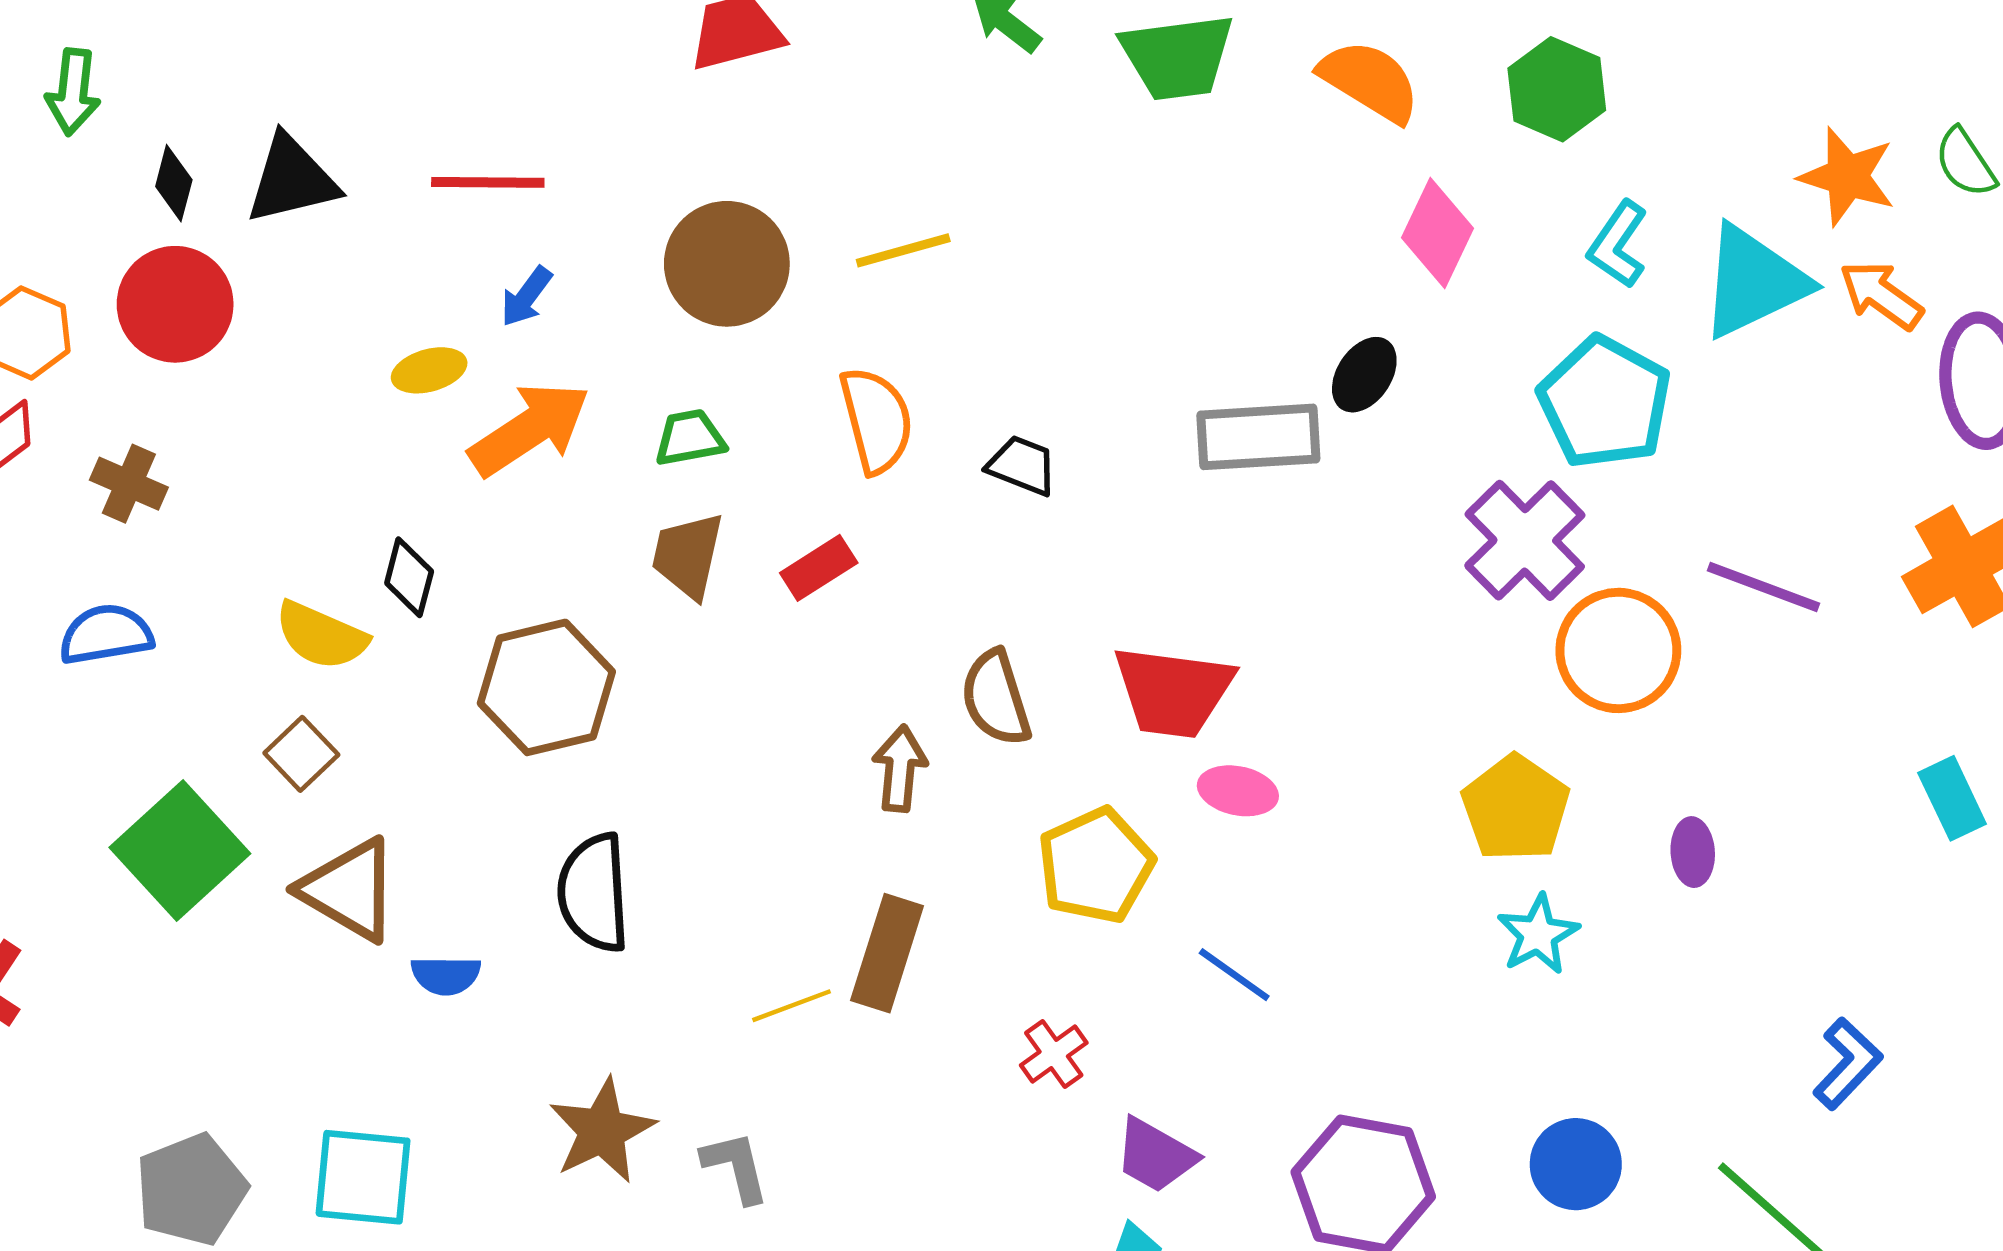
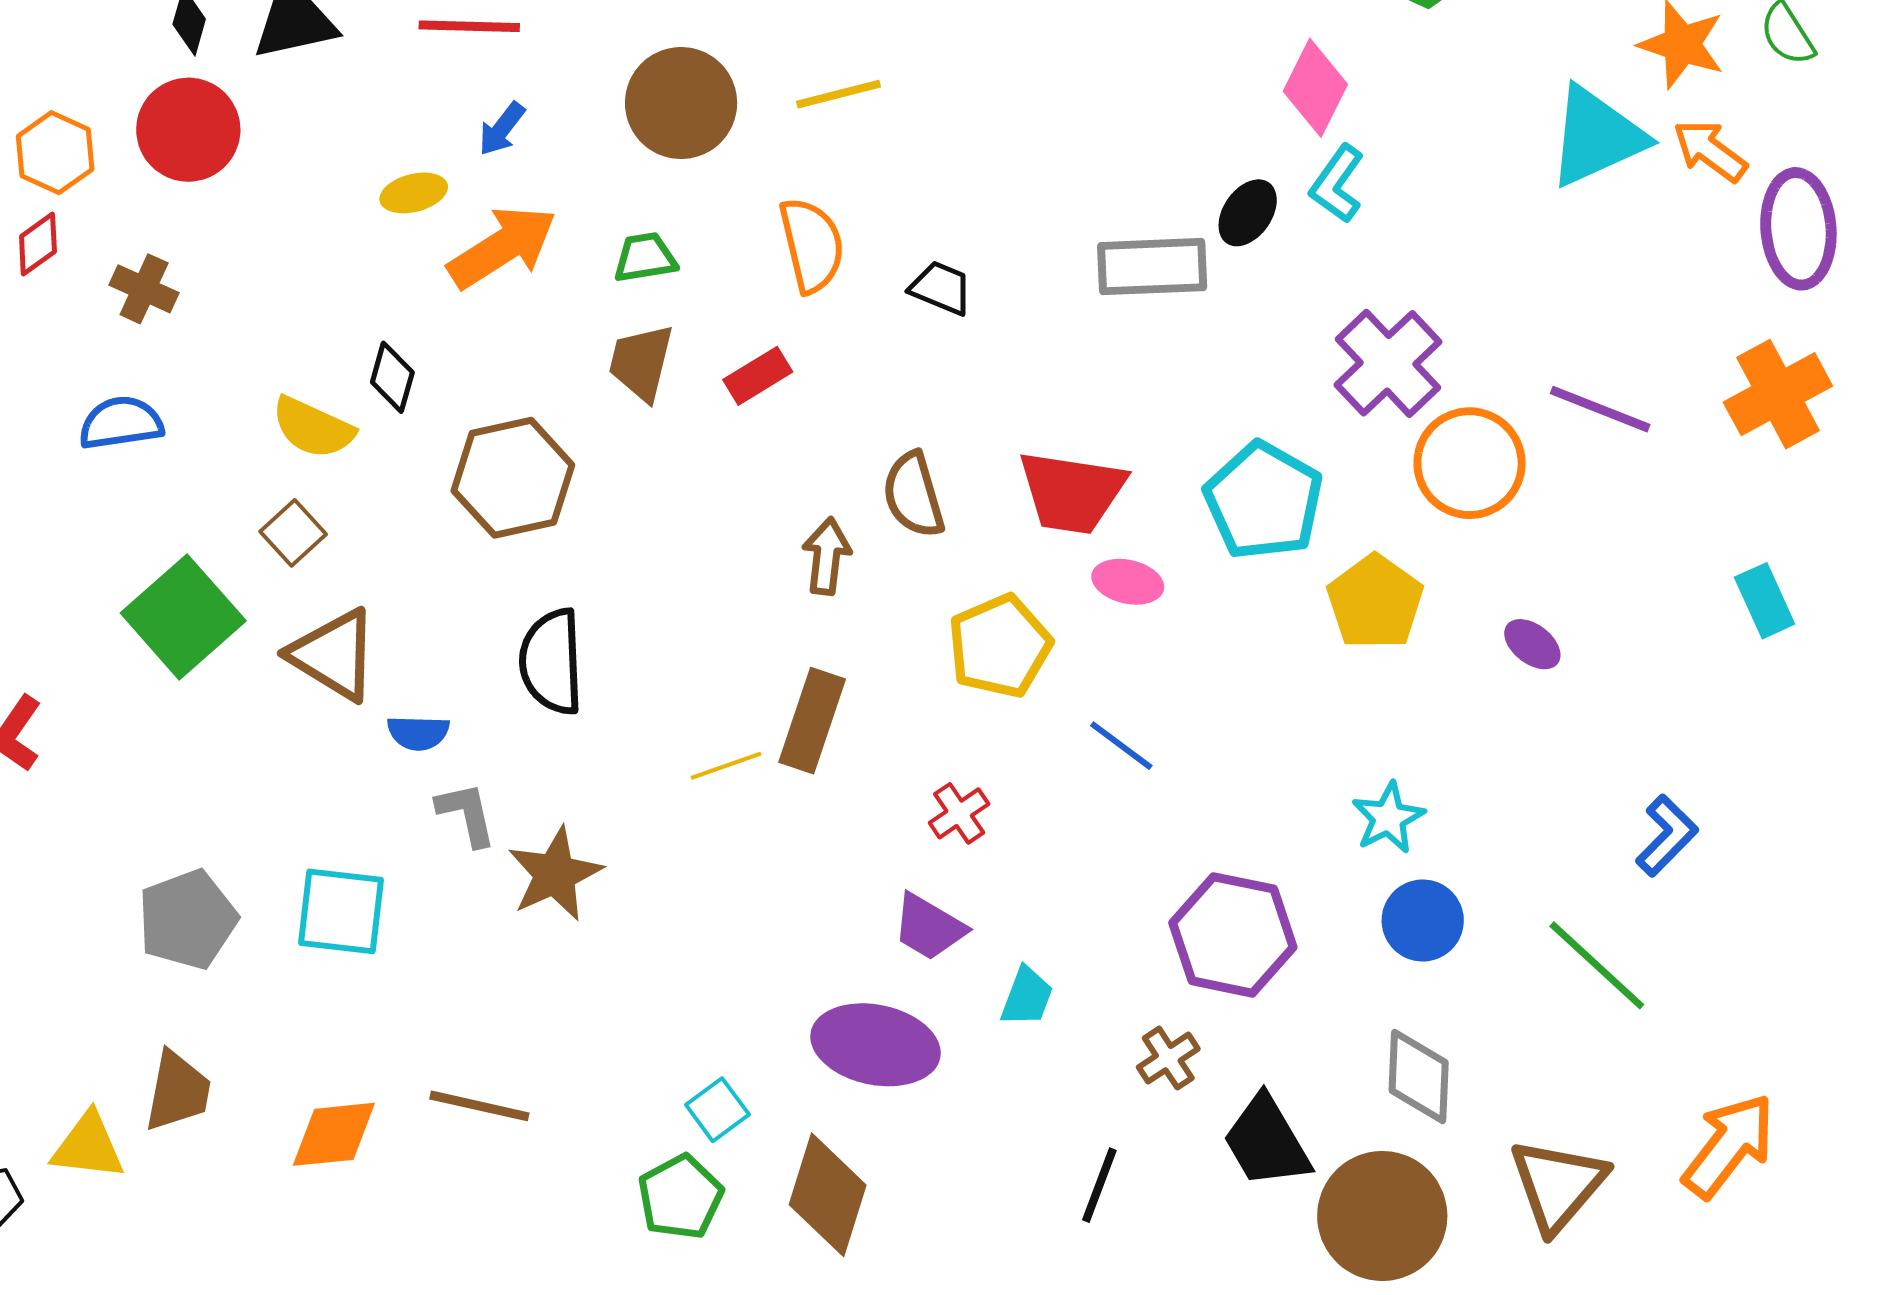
cyan L-shape: (1618, 244) -> (1337, 184), moved
cyan pentagon: (1605, 402) -> (1264, 501), moved
purple ellipse: (1693, 852) -> (1532, 644), turned -50
cyan star: (1538, 934) -> (1388, 818), moved
purple trapezoid: (1155, 1155) -> (929, 927), moved
gray L-shape: (736, 1167) -> (467, 814), moved

